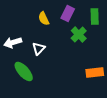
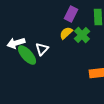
yellow semicircle: (44, 18) -> (66, 33), moved, turned 72
green ellipse: (24, 72) -> (27, 55), moved

